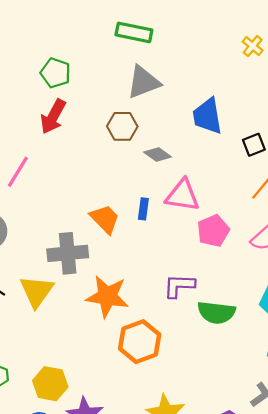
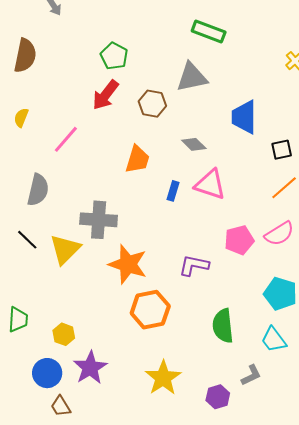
green rectangle: (134, 32) -> (209, 32), moved
brown hexagon: (122, 126) -> (152, 104), moved
orange trapezoid: (105, 219) -> (138, 159), moved, turned 52
pink pentagon: (213, 231) -> (239, 240), moved
green semicircle: (216, 312) -> (223, 326), moved, turned 68
yellow hexagon: (50, 384) -> (64, 334), size x0.7

